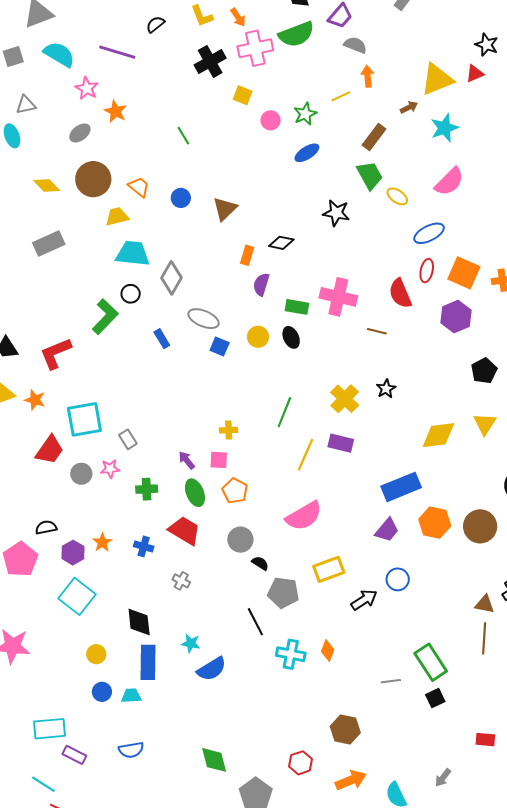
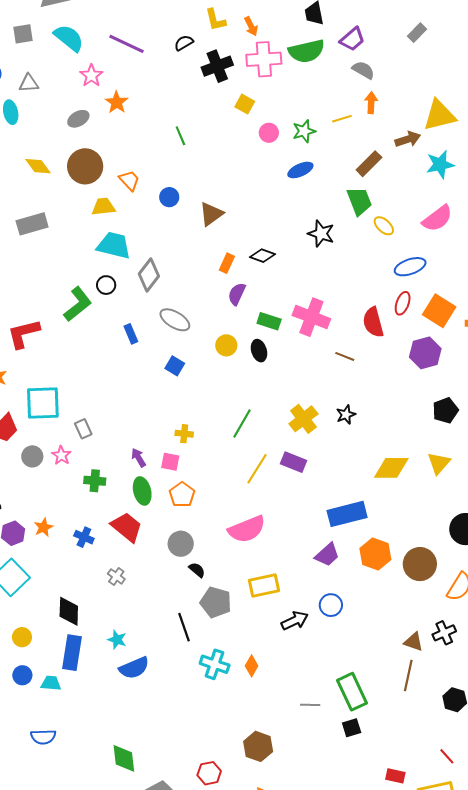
black semicircle: (155, 24) -> (184, 43), moved
brown arrow: (409, 107) -> (408, 139), size x1.4
blue square: (220, 347) -> (175, 366), moved
pink star: (110, 469) -> (61, 455), turned 30

